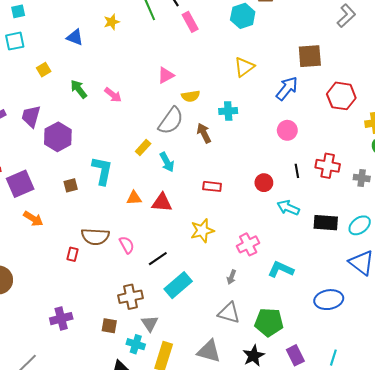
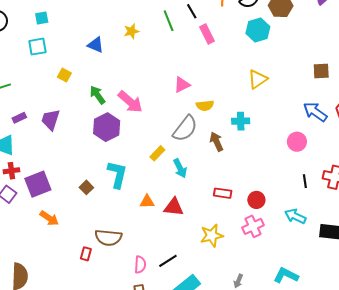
brown square: (310, 56) -> (321, 71), size x0.7
yellow square: (44, 70) -> (64, 75), turned -32
blue arrow: (287, 89) -> (315, 112), moved, turned -95
pink arrow: (113, 95) -> (130, 102), size x1.5
purple hexagon: (58, 137) -> (107, 127), moved
red circle: (264, 183) -> (256, 200), moved
brown square: (71, 185) -> (86, 187), turned -32
pink cross: (248, 244) -> (253, 226), moved
pink semicircle: (127, 245) -> (140, 265), moved, turned 30

